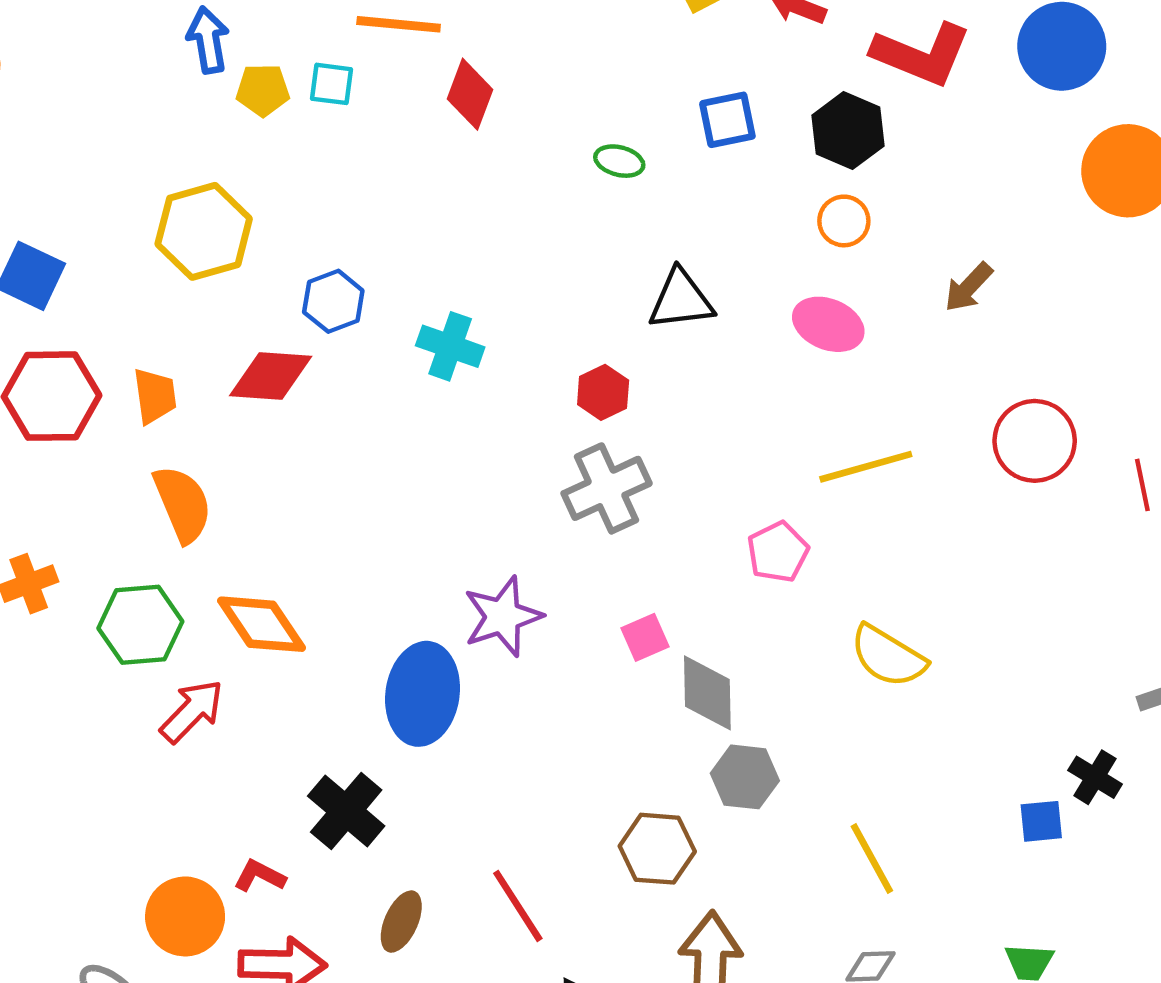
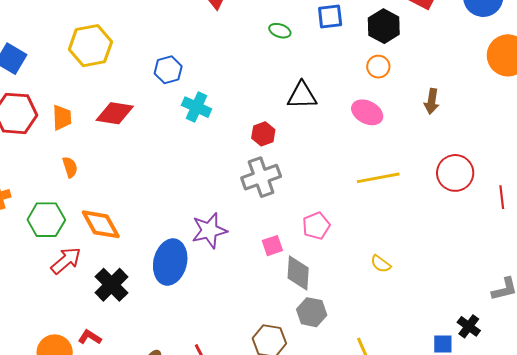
brown arrow: (968, 287) -> (432, 101), turned -40
blue hexagon: (333, 301) -> (168, 70), moved
orange semicircle: (183, 504) -> (70, 167), size x0.6
pink pentagon: (778, 552) -> (316, 226), moved
yellow semicircle: (888, 656) -> (381, 264), size x0.6
black cross: (346, 811) -> (111, 285), moved

